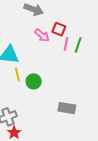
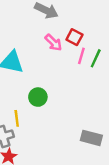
yellow line: (17, 75) -> (17, 118), moved
gray rectangle: (67, 108) -> (91, 138), moved

